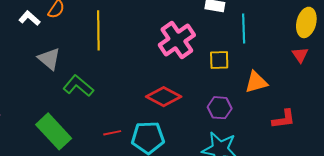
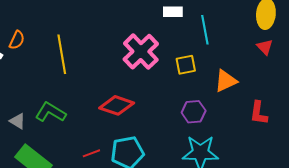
gray triangle: (49, 59) -> (18, 121), moved, size x0.7
red diamond: (164, 97) -> (117, 105), moved
red L-shape: (284, 119) -> (259, 113), turned 115

